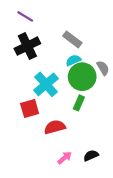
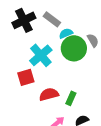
gray rectangle: (72, 39) -> (52, 19), moved
green rectangle: (79, 103) -> (71, 98), moved

